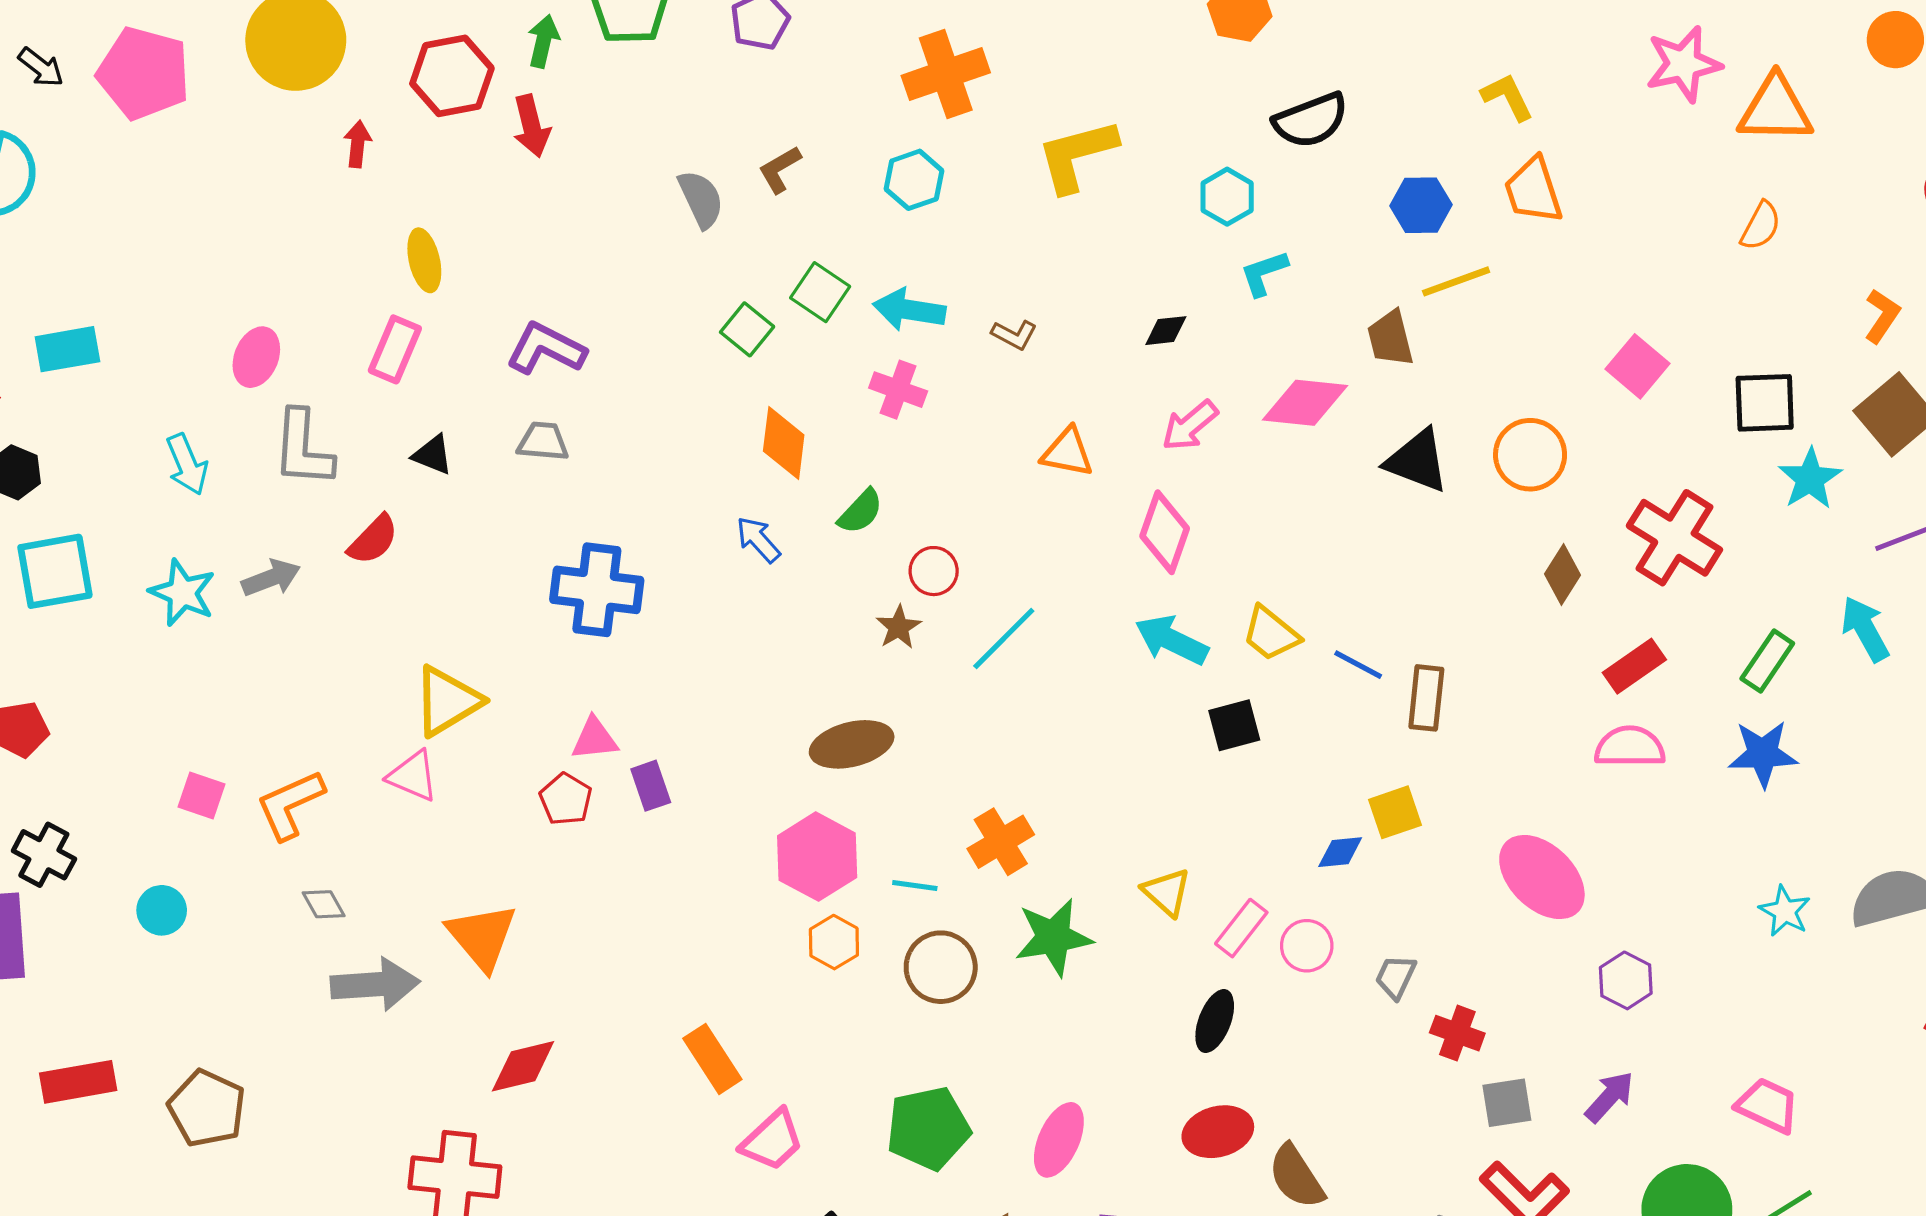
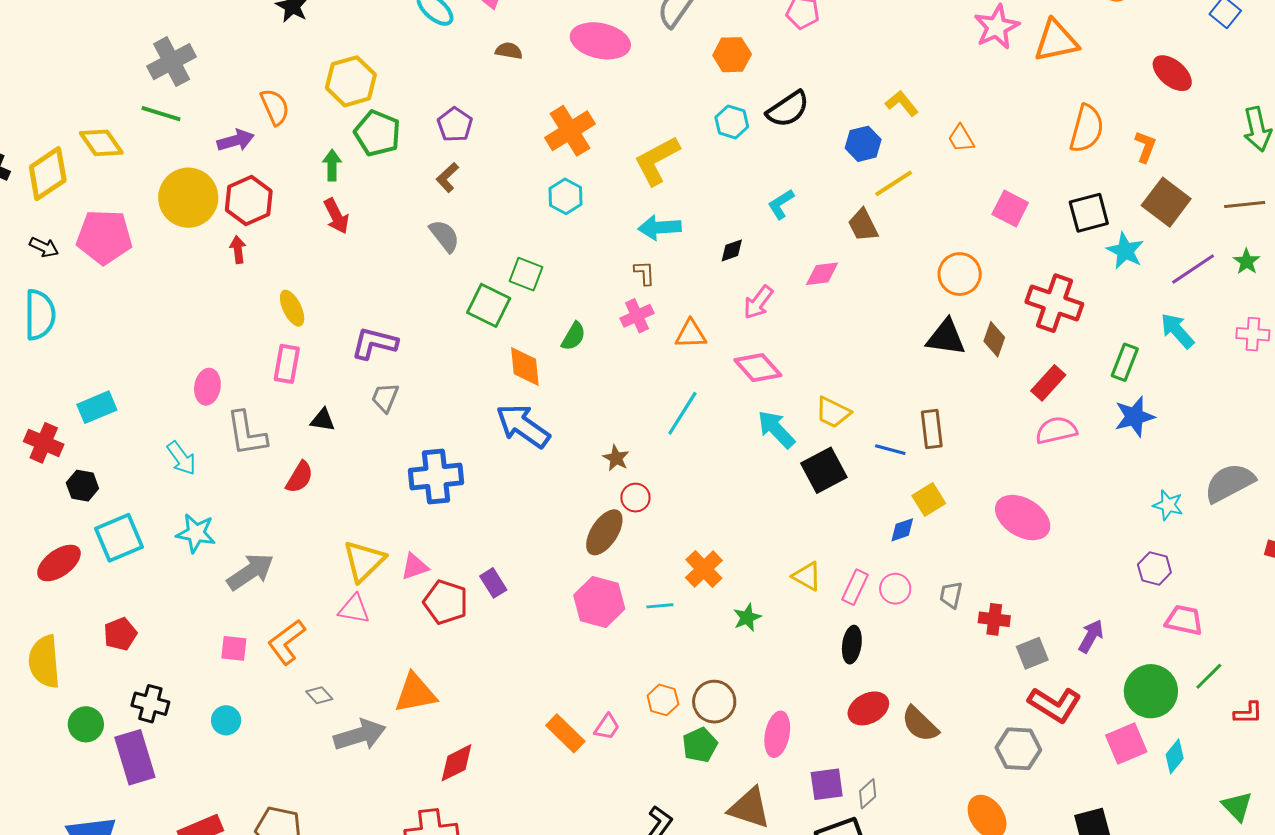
red hexagon: (452, 76) -> (249, 200), moved
yellow L-shape: (1507, 97) -> (902, 103), moved
brown L-shape: (780, 169) -> (447, 177), moved
orange trapezoid: (1533, 191) -> (961, 138), moved, size x0.7
cyan hexagon: (1227, 197) -> (732, 122), moved
orange semicircle: (1761, 226) -> (1087, 129), moved, size x1.6
cyan arrow: (909, 310) -> (660, 227), moved
green square: (747, 329) -> (489, 305), size x1.4
brown L-shape: (1014, 335) -> (644, 273), turned -108
pink cross: (898, 390) -> (637, 316), moved, turned -32
pink diamond: (1305, 403) -> (822, 274), size x0.7
gray trapezoid: (543, 441) -> (385, 398), turned -60
black triangle: (1417, 461) -> (946, 337), moved
green semicircle: (861, 512) -> (573, 336), moved
pink diamond: (1165, 532) -> (758, 368), turned -48
blue arrow: (758, 540) -> (523, 426), size x1.8
red circle: (934, 571) -> (635, 498), moved
gray arrow: (271, 578) -> (250, 572), moved, size x1.4
cyan line: (1004, 639) -> (682, 413), moved
cyan arrow: (1172, 640) -> (776, 429), turned 33
blue line: (1358, 665) -> (890, 450), moved
black square: (1234, 725) -> (824, 470), size x1.4
pink triangle: (595, 739) -> (415, 567), moved
brown ellipse: (852, 744) -> (604, 532), turned -30
red pentagon: (566, 799) -> (446, 602), size x1.4
orange triangle: (482, 937) -> (415, 693), turned -48
green star: (1053, 937) -> (747, 617), size x0.6
orange hexagon: (834, 942) -> (663, 700), moved
brown circle: (941, 967) -> (714, 702), moved
purple hexagon: (1626, 980) -> (1154, 568), moved
green pentagon: (928, 1128) -> (700, 745), size x0.7
pink trapezoid: (772, 1140) -> (607, 727), moved, size x0.7

